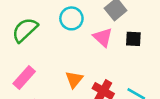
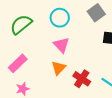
pink triangle: (103, 37) -> (61, 45), moved

